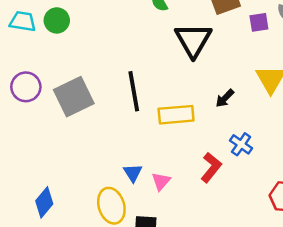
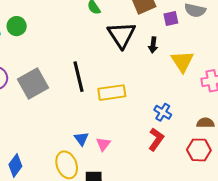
black arrow: (225, 98) -> (153, 45), moved, turned -35
red L-shape: (211, 167) -> (156, 139), moved

